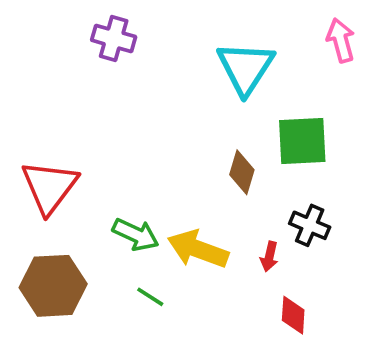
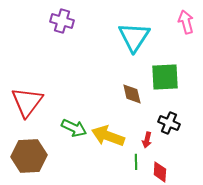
brown diamond: (242, 172) -> (132, 94), turned -30
green line: (150, 297) -> (136, 162), moved, turned 56

